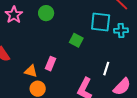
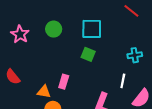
cyan square: (101, 22) -> (92, 29), moved
cyan cross: (121, 30) -> (135, 55), moved

